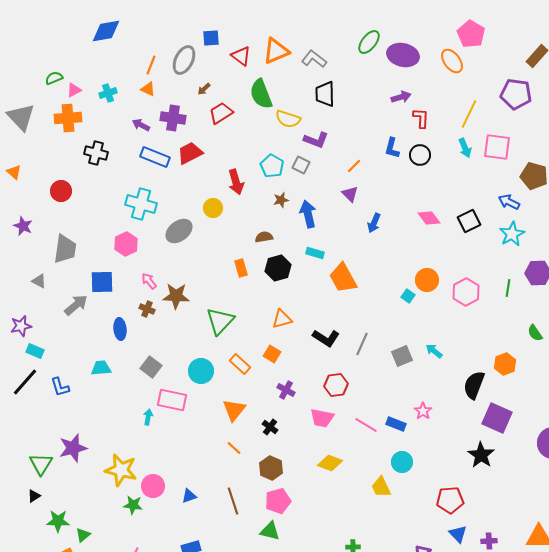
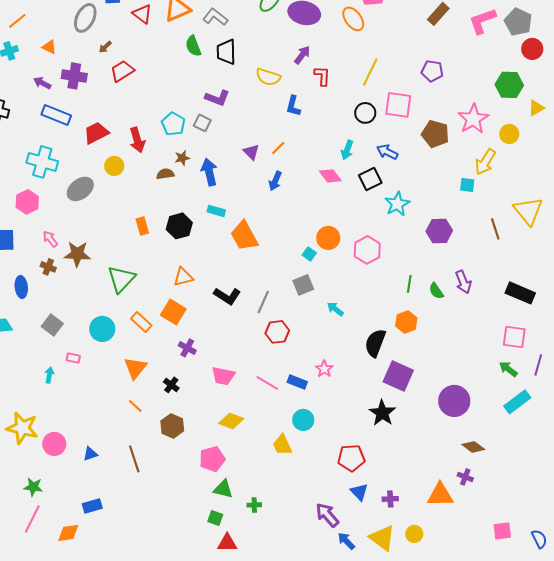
orange line: (151, 65) -> (17, 21), moved, turned 30
green semicircle: (261, 94) -> (193, 46), moved, size x0.7
purple pentagon: (516, 94) -> (432, 71), moved, size x0.7
purple arrow: (401, 97) -> (302, 55), turned -36
yellow semicircle: (288, 119) -> (268, 77), moved
cyan arrow: (465, 148) -> (347, 150), moved, turned 42
red trapezoid: (190, 153) -> (96, 133), moved
black circle: (420, 155) -> (365, 113), moved
orange line: (354, 166) -> (278, 148), moved
blue arrow: (509, 202) -> (387, 152), moved
cyan star: (512, 234) -> (397, 204), moved
brown semicircle: (264, 237) -> (165, 174), moved
green line: (508, 288) -> (409, 284), moved
orange square: (272, 354) -> (173, 312), size x1.4
gray square: (402, 356) -> (303, 285), moved
red hexagon: (336, 385) -> (277, 332), moved
pink rectangle: (172, 400) -> (73, 358), size x0.5
pink pentagon: (278, 501) -> (212, 459), moved
green star: (133, 505) -> (33, 487), moved
green triangle: (270, 531) -> (223, 489), moved

